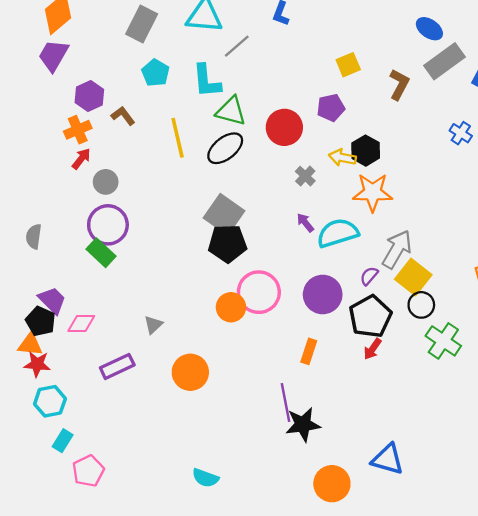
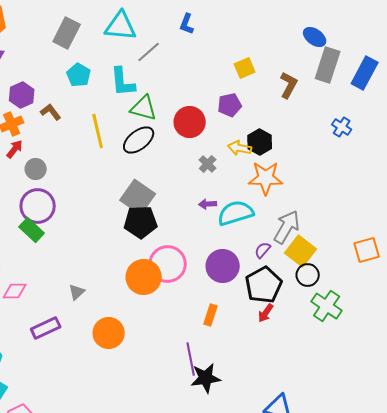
gray rectangle: (445, 61) -> (328, 65), turned -36
purple arrow: (305, 223) -> (208, 204), turned -54
orange circle: (231, 307) -> (144, 277), size x1.4

